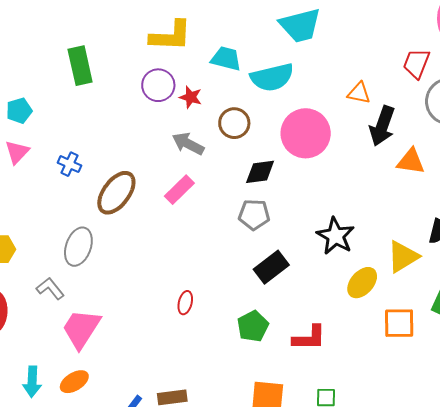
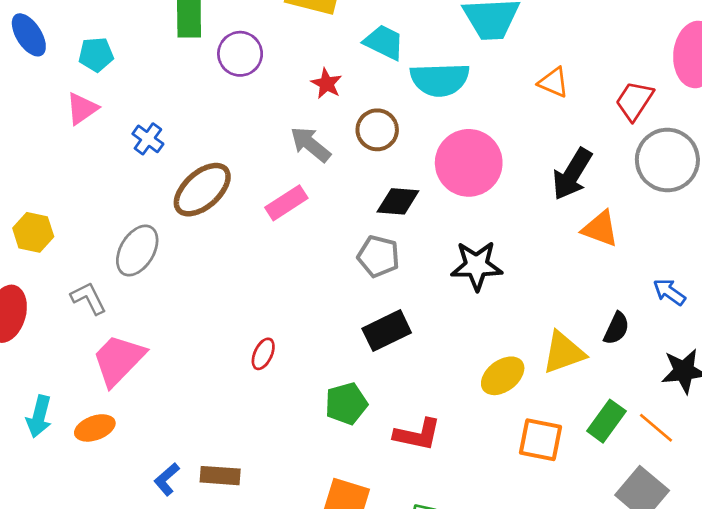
purple circle: (158, 85) -> (240, 54), moved
orange triangle: (359, 93) -> (554, 82), moved
black star: (336, 236) -> (477, 266), moved, turned 30

